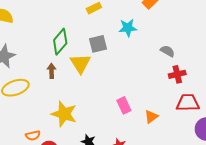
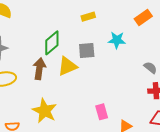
yellow triangle: (80, 63) -> (67, 66), turned 30
brown arrow: (52, 71) -> (39, 69), size x1.5

